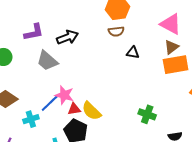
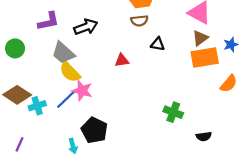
red triangle: (74, 109) -> (122, 60), moved
yellow semicircle: (91, 111) -> (70, 72), moved
cyan cross: (31, 119) -> (37, 106), moved

